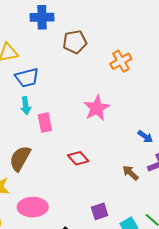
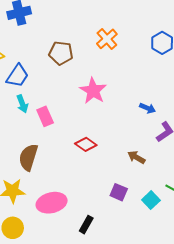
brown pentagon: (75, 42) -> (61, 53), moved, turned 30
blue trapezoid: (27, 78) -> (18, 76), turned -30
brown arrow: (130, 173) -> (136, 157), moved
purple square: (100, 211) -> (119, 192), turned -36

